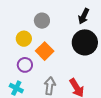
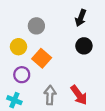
black circle: (85, 42) -> (84, 46), size x0.6

